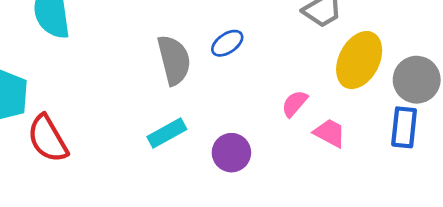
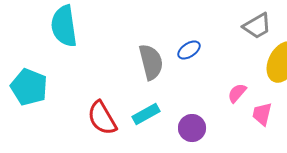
pink trapezoid: (330, 133) -> (262, 114), turned -105
red semicircle: (48, 139) -> (102, 118), moved

